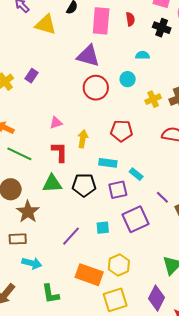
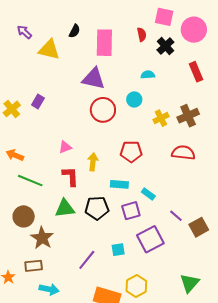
red semicircle: (130, 19) -> (142, 34), moved
black cross: (162, 28) -> (165, 46), turned 30

